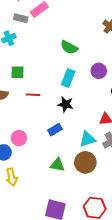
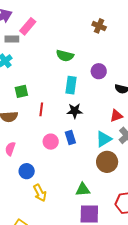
red line: (33, 95) -> (41, 109), turned -72
blue rectangle: (55, 130) -> (70, 137), turned -64
pink circle: (19, 138) -> (51, 142), moved
green triangle: (57, 165) -> (83, 189), moved

